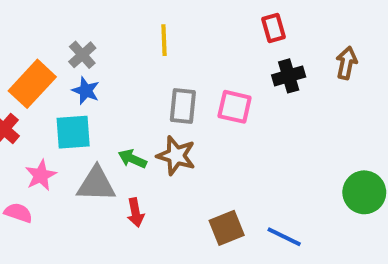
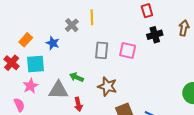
gray cross: (82, 55) -> (72, 25), moved
orange rectangle: (32, 84) -> (26, 40), size x0.6
cyan square: (73, 132) -> (36, 64), moved
brown star: (176, 156) -> (107, 86), moved
pink semicircle: (18, 213) -> (19, 105), turned 48

